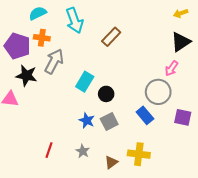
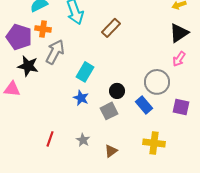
pink arrow: (171, 68) -> (179, 59), moved
black circle: (106, 94) -> (117, 91), moved
blue star: (87, 120) -> (81, 98), moved
yellow cross: (139, 154) -> (154, 143), moved

